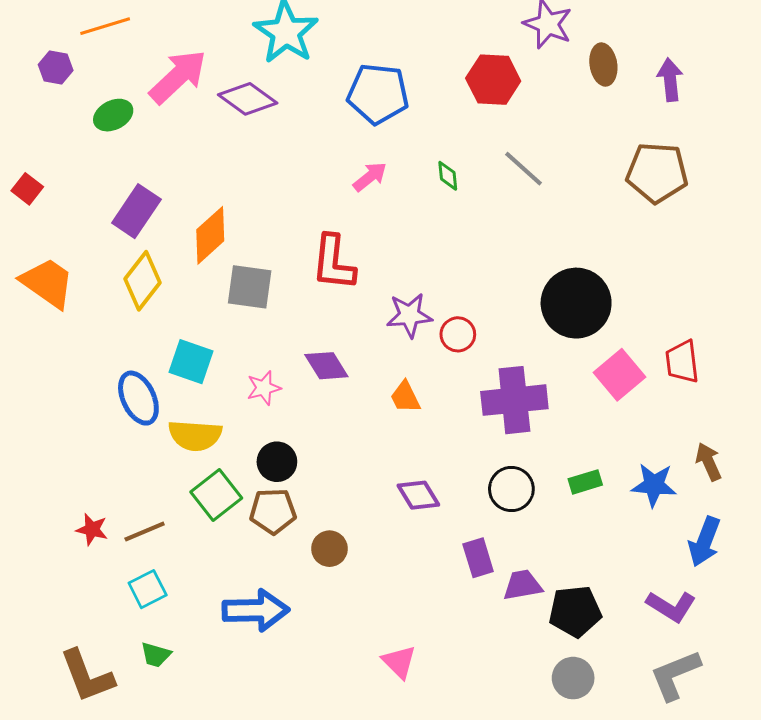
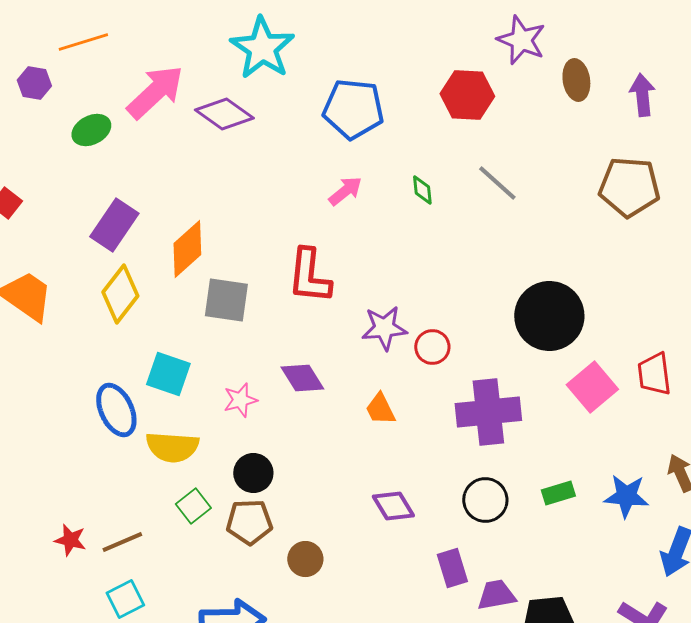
green square: (216, 495) -> (193, 506), size x0.7

